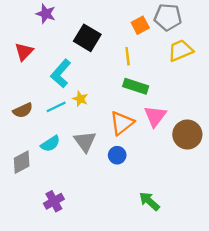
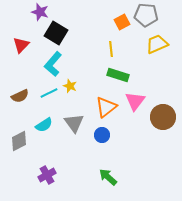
black square: (87, 38) -> (56, 33), moved
green arrow: (149, 201) -> (108, 177), moved

